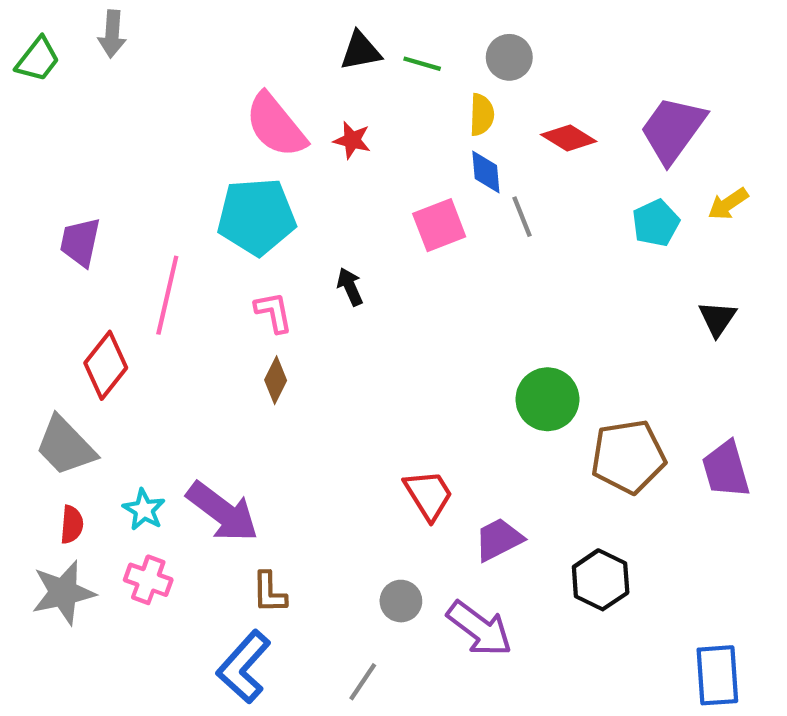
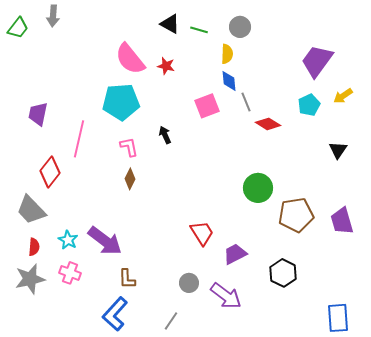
black triangle: (361, 51) -> (170, 24), turned 40
red diamond: (569, 138) -> (268, 124), moved

